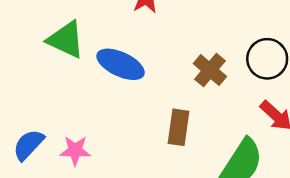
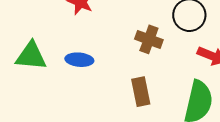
blue ellipse: (121, 64) -> (79, 60), size x0.7

